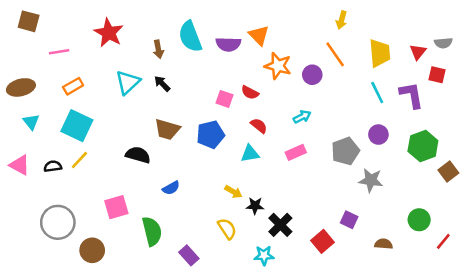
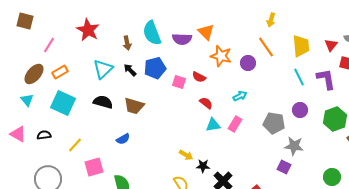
pink line: (59, 52) -> (49, 45), turned -49
brown ellipse: (21, 87) -> (34, 74), moved, turned -35
blue pentagon: (210, 135) -> (155, 68), moved
gray pentagon: (345, 151) -> (274, 123), turned 30
pink rectangle: (296, 152) -> (235, 124), turned -35
cyan triangle: (250, 154) -> (213, 125), moved
black semicircle: (138, 155) -> (103, 102), moved
yellow line: (79, 160) -> (75, 145), moved
blue semicircle: (171, 188) -> (123, 139), moved
purple square: (349, 220) -> (284, 167), moved

